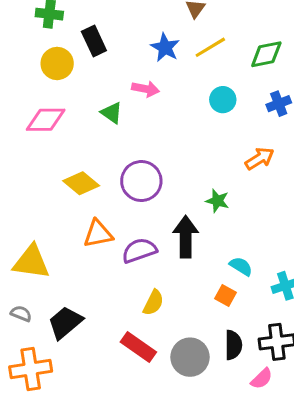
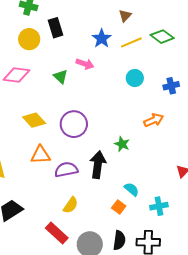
green diamond: (266, 54) -> (162, 37), moved, turned 40

